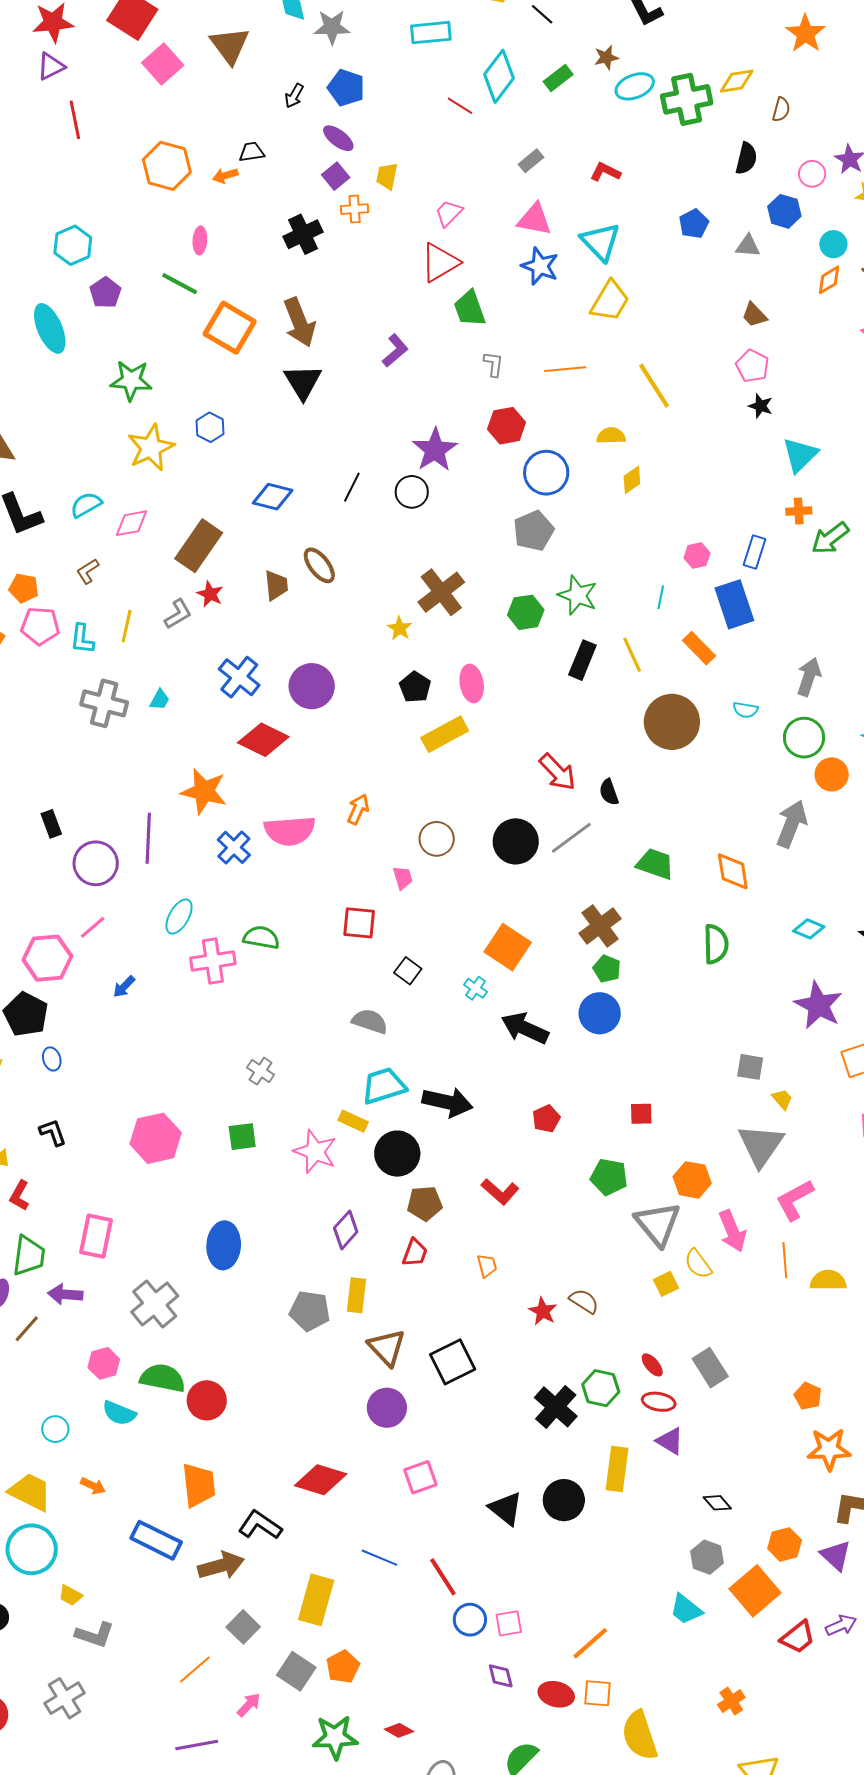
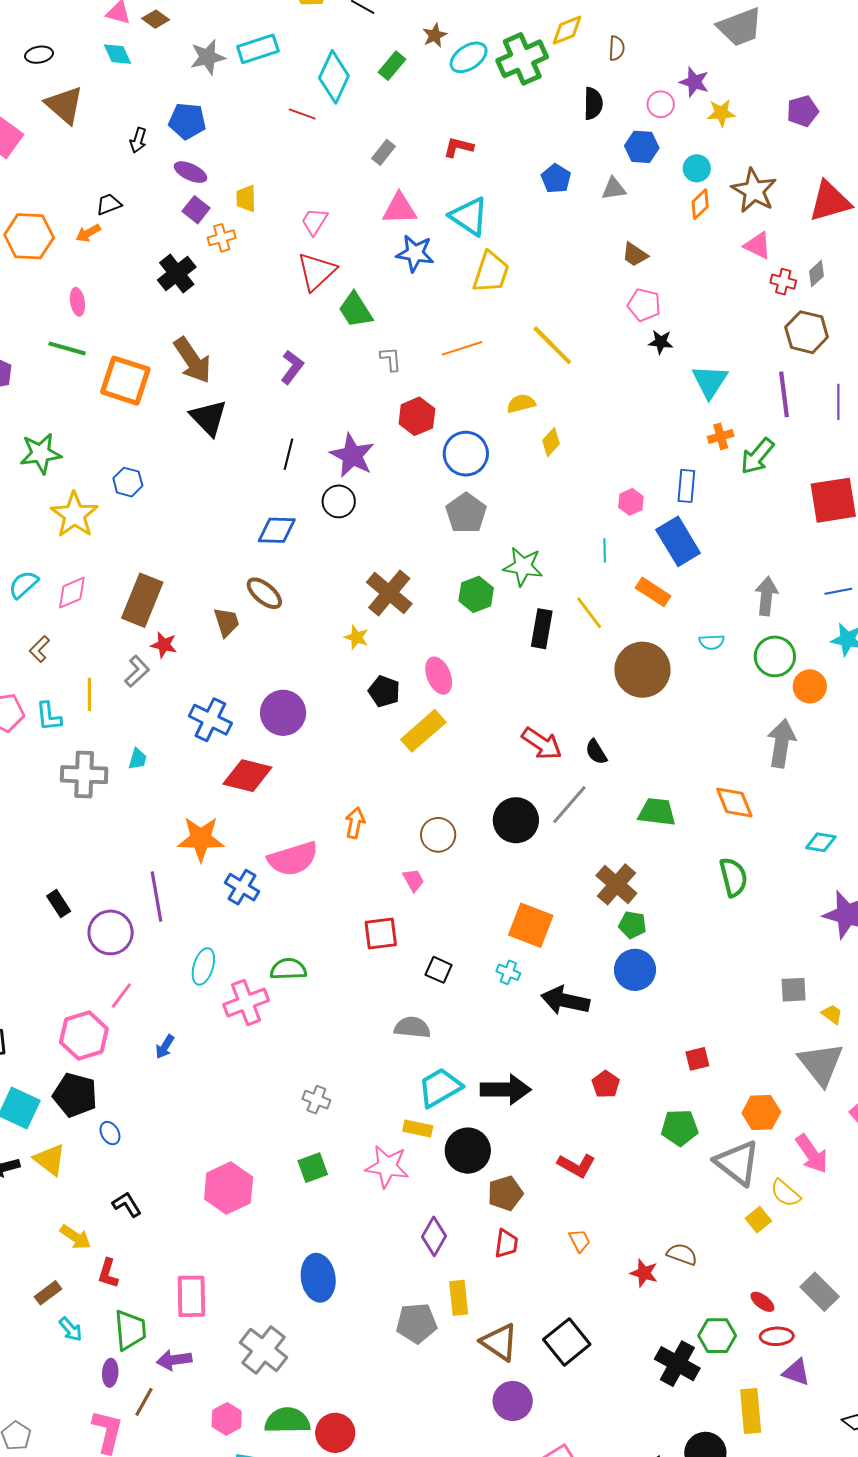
gray star: (332, 27) -> (208, 57), moved
black line: (352, 487) -> (289, 454), moved
blue diamond: (273, 497) -> (277, 530), moved

